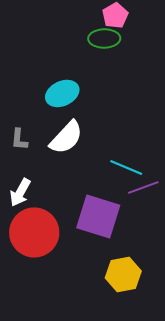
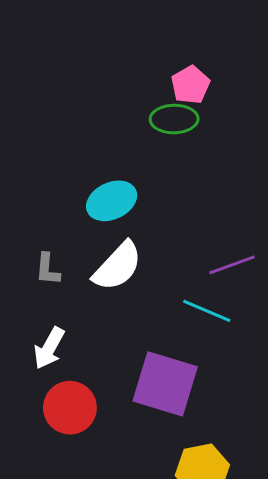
purple line: (143, 187) -> (232, 265), moved
red circle: (34, 232) -> (70, 408), size x0.7

